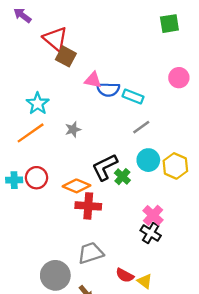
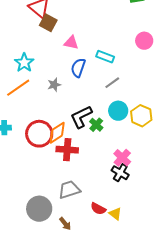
blue semicircle: (108, 89) -> (78, 68), moved, turned 108
red circle: (36, 178) -> (39, 134), moved, size x1.4
orange diamond: (76, 186) -> (57, 133), turned -55

